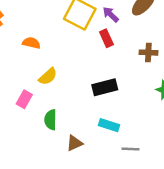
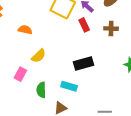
brown cross: (148, 53) -> (111, 29), moved
cyan rectangle: (109, 125) -> (69, 86), moved

